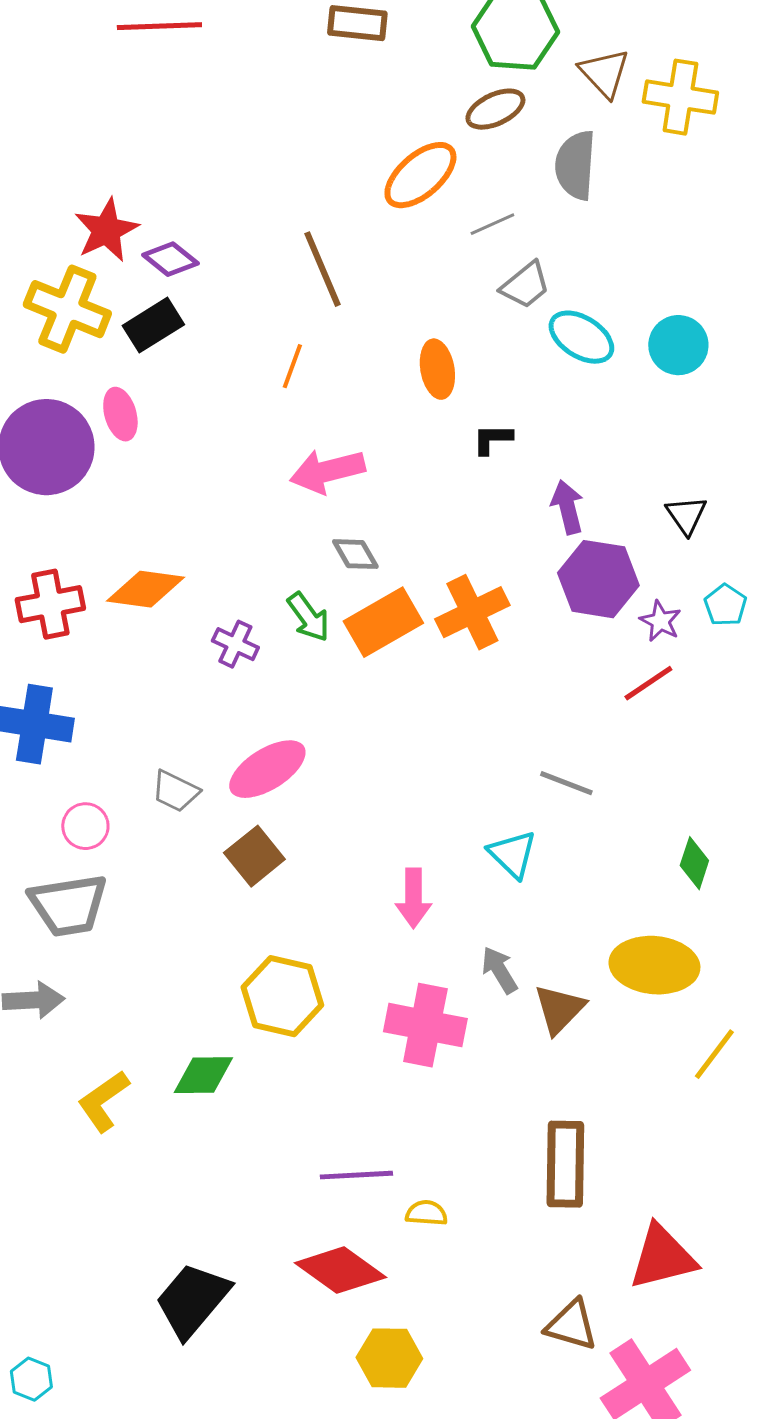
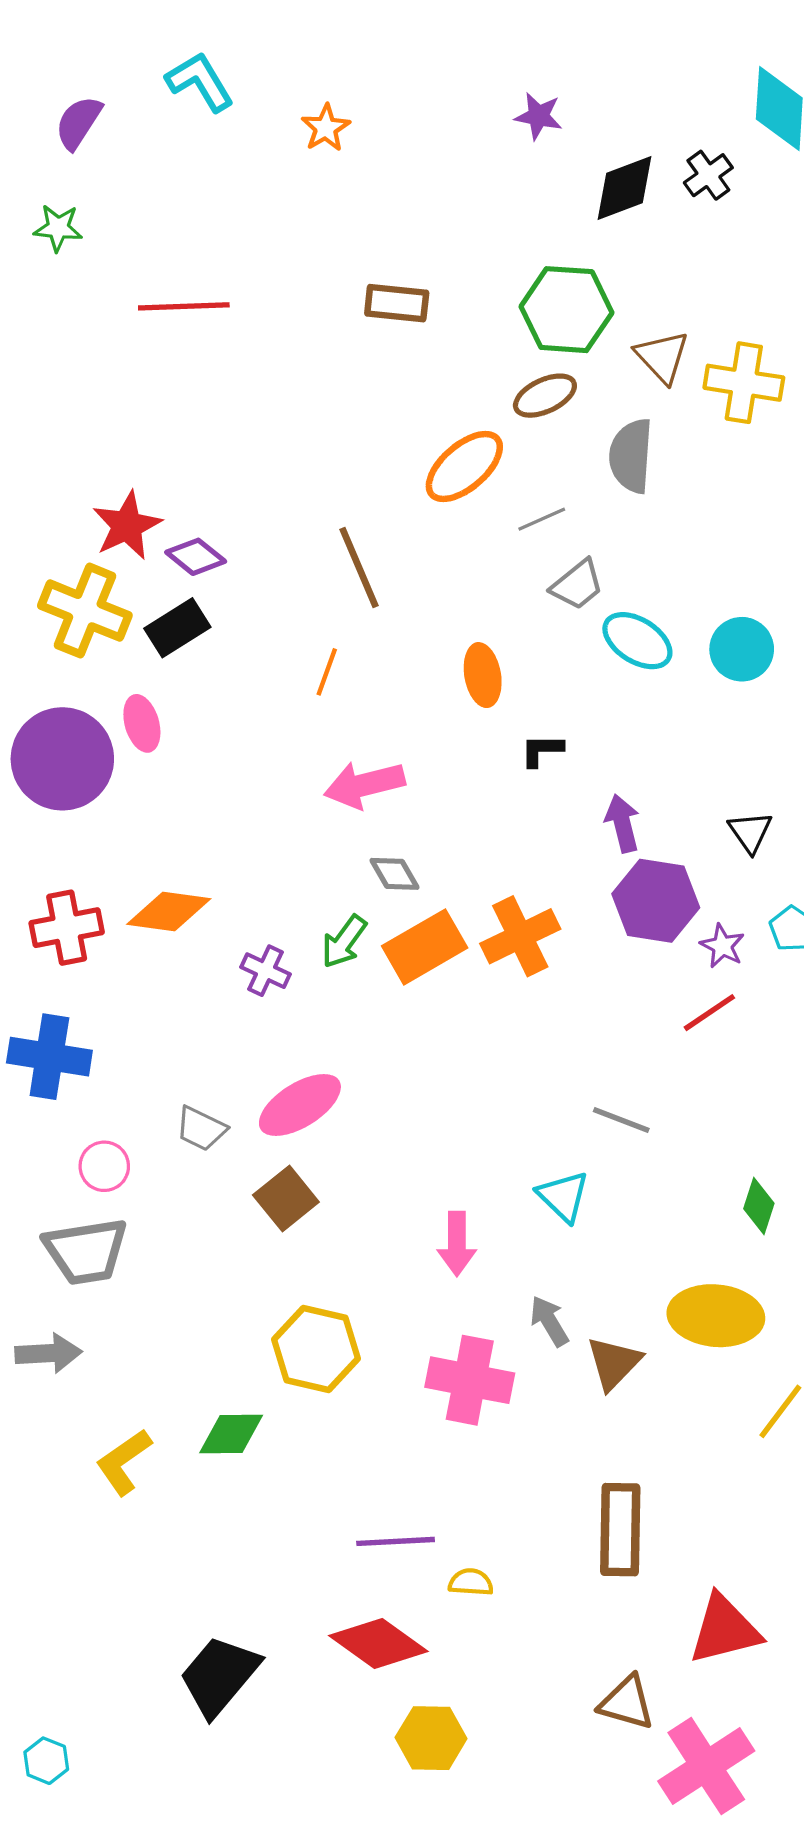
green arrow: (308, 617) -> (344, 942), turned 72

